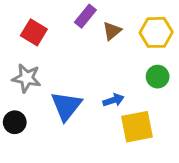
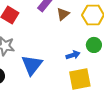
blue arrow: (113, 100) -> (73, 55), moved

